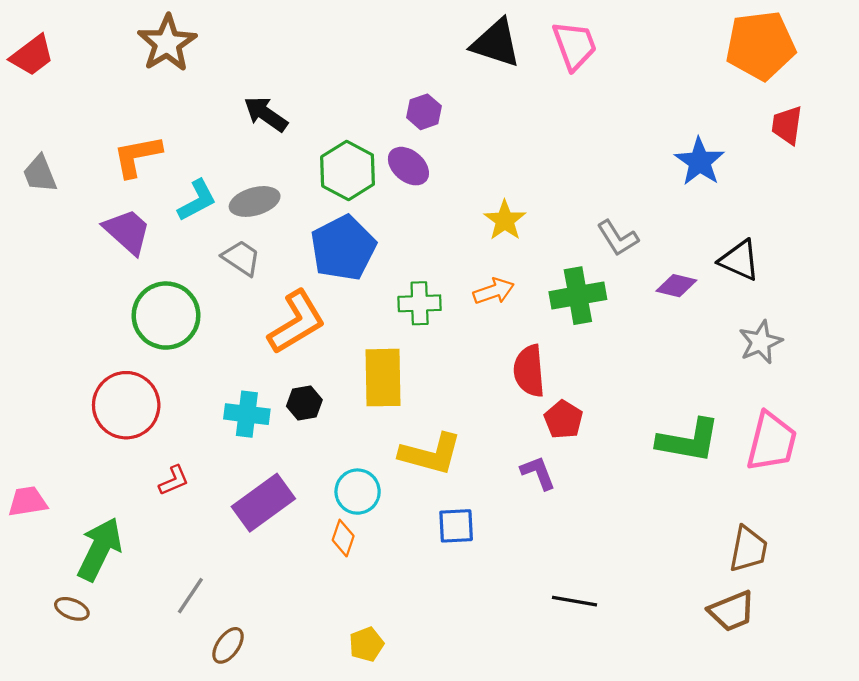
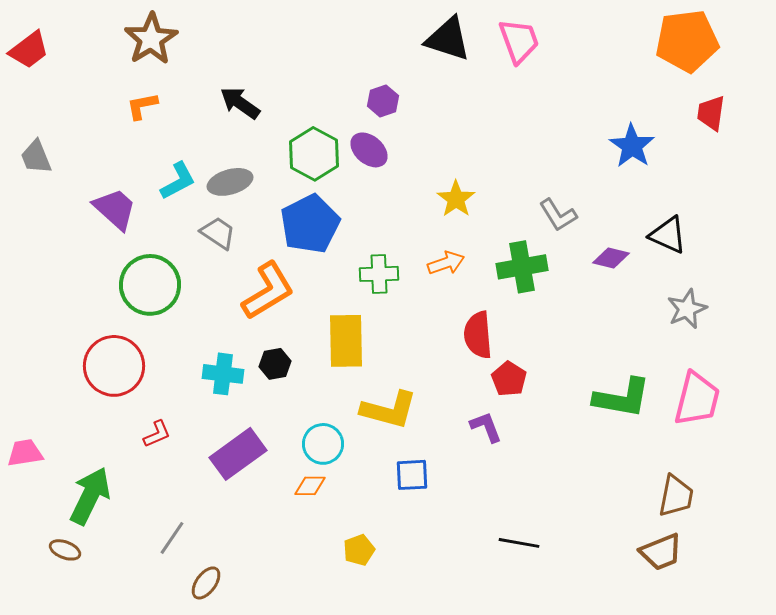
orange L-shape: (137, 156) -> (142, 106), moved, size x0.7
orange diamond: (343, 538) -> (310, 486), turned 72
yellow pentagon: (366, 644) -> (359, 550), moved

